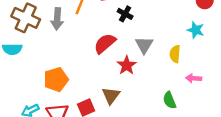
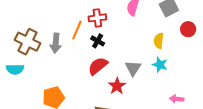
black cross: (125, 14) -> (98, 41), moved
cyan star: (196, 30) -> (160, 65), moved
yellow semicircle: (175, 54) -> (159, 41), moved

